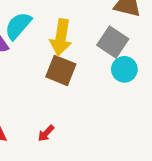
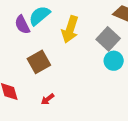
brown square: (61, 70) -> (39, 62), moved, turned 30

